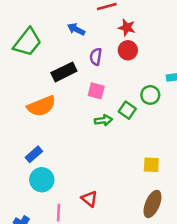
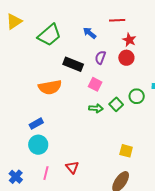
black rectangle: (64, 72) -> (73, 64), turned 36

